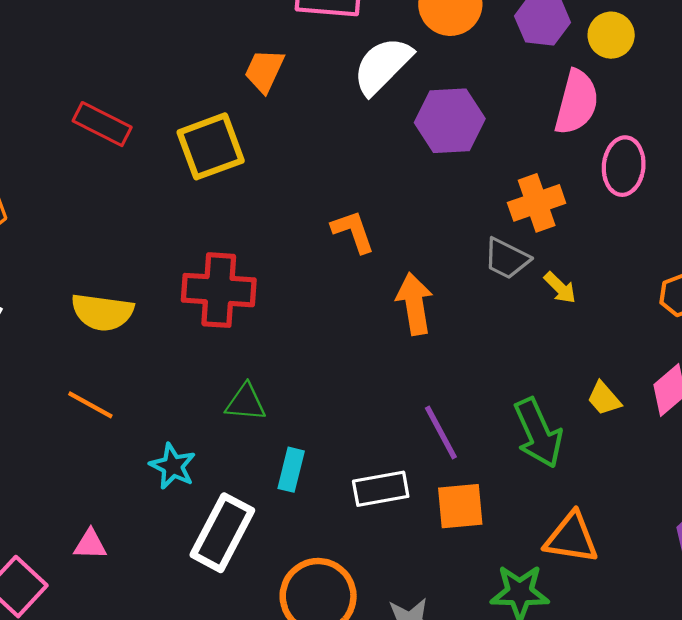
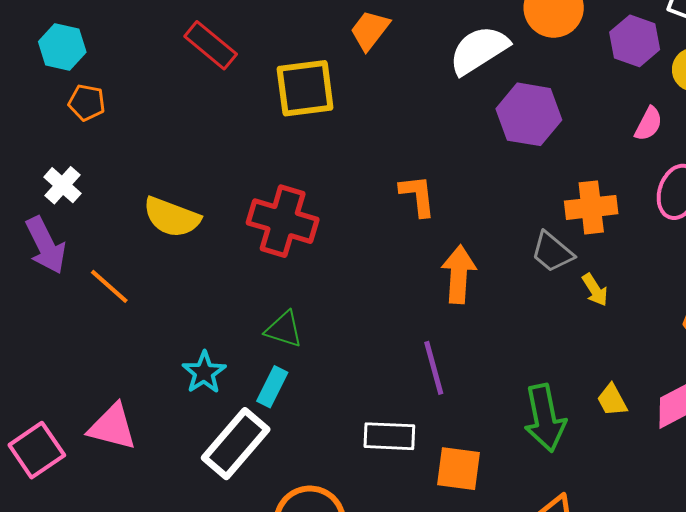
pink semicircle: (577, 102) -> (648, 124), size x0.6
orange line: (90, 405) -> (109, 286), moved
purple line: (441, 432) -> (434, 368), moved
cyan rectangle: (291, 470) -> (272, 387), moved
pink triangle: (90, 544) -> (112, 427), size x1.6

